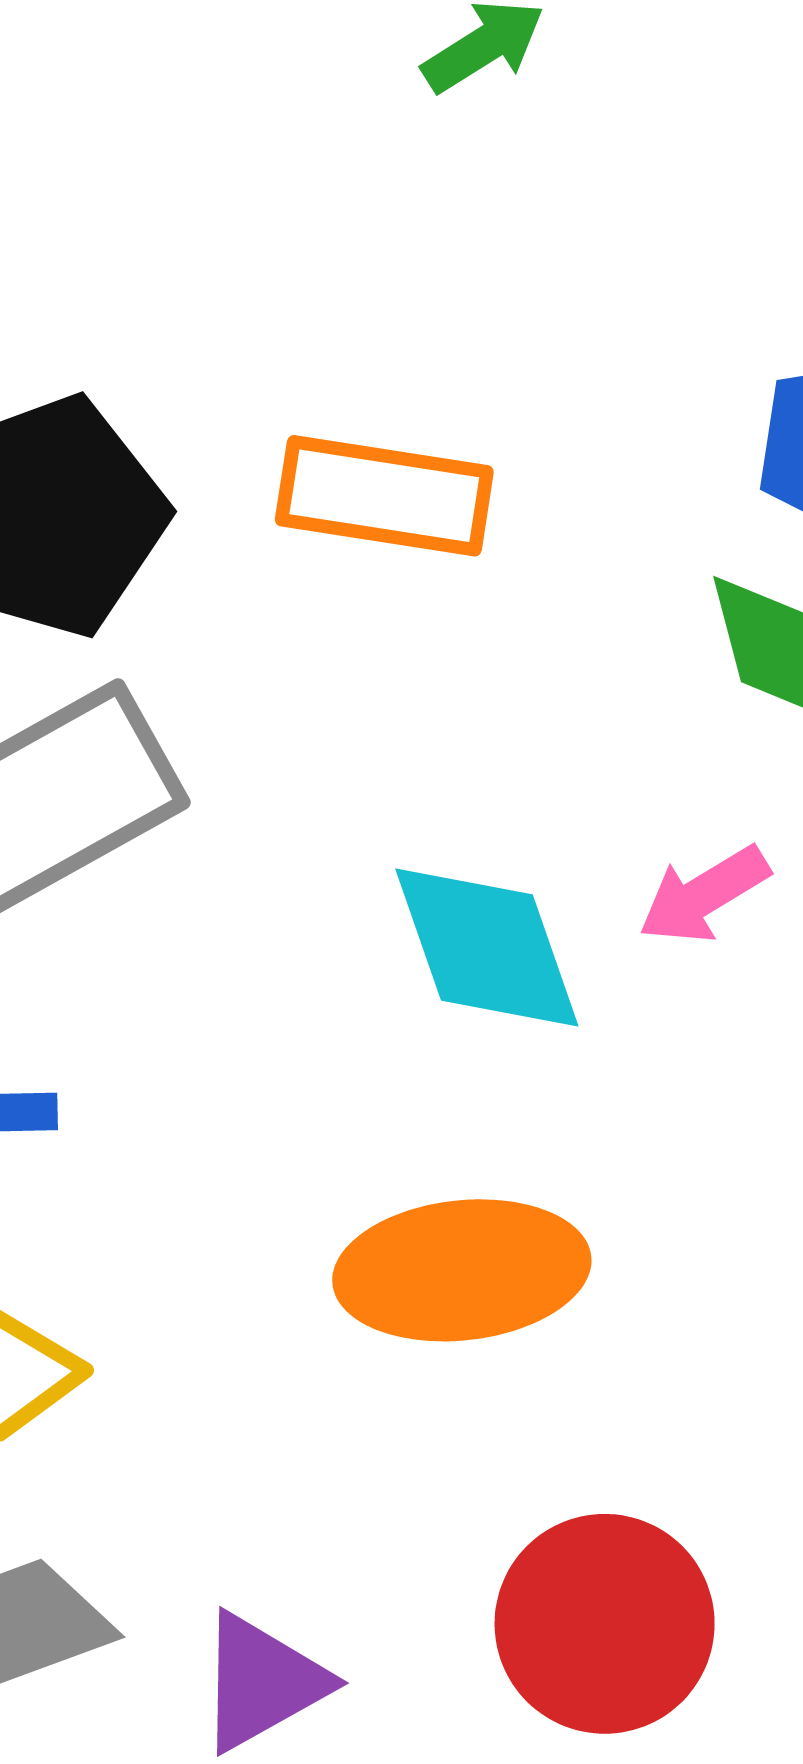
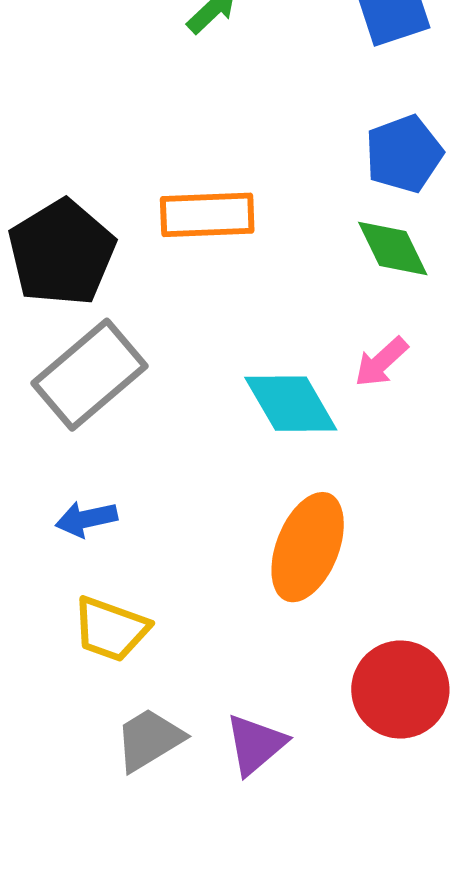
orange ellipse: (462, 1270) -> (308, 547), turned -51

